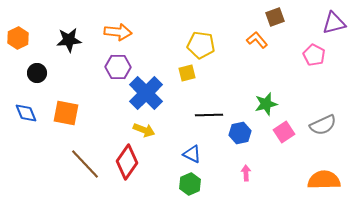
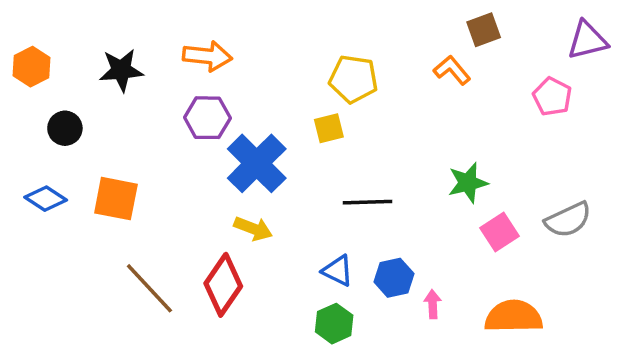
blue diamond: (26, 113) -> (46, 199), turned -35
blue hexagon: (240, 133) -> (394, 278), moved
orange semicircle: (324, 180) -> (514, 316), moved

